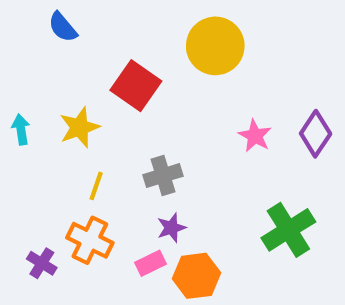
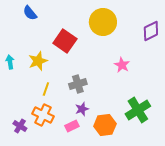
purple diamond: (316, 134) -> (151, 31), moved, turned 30
orange hexagon: (196, 276) -> (105, 125), moved

